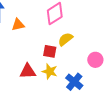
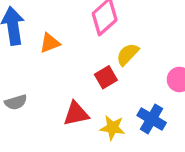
red square: (50, 51) -> (106, 77), turned -32
yellow star: (50, 71) -> (113, 128), moved

